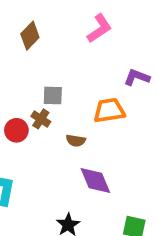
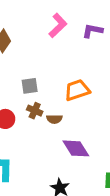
purple L-shape: (137, 77) -> (92, 31), moved
brown cross: (41, 119) -> (35, 111), moved

